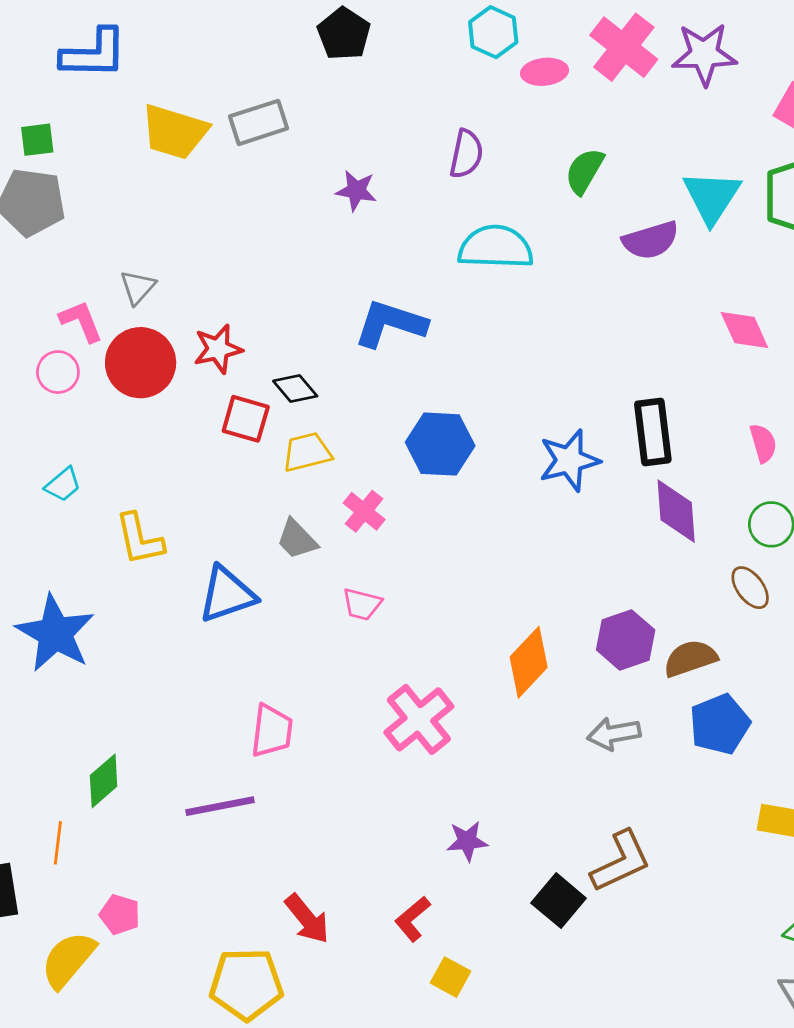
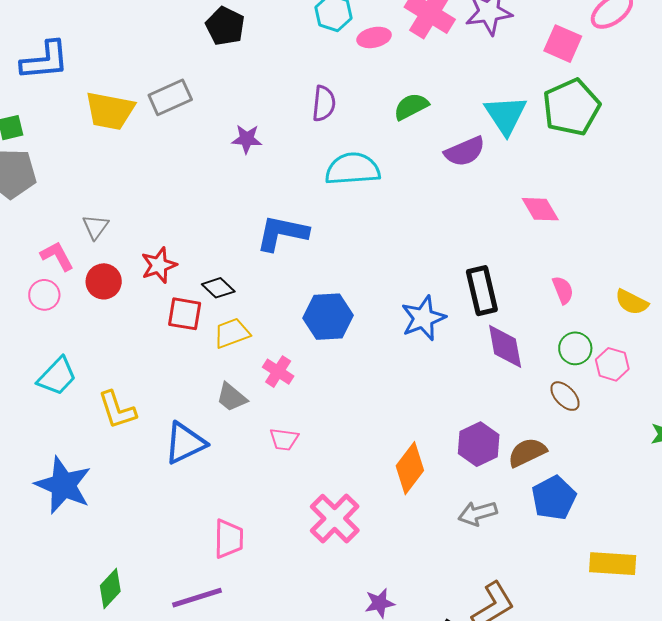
green semicircle: (584, 171) -> (411, 106), turned 39
red circle: (141, 363) -> (104, 281), size x0.7
cyan trapezoid: (63, 485) -> (57, 376), size x1.5

